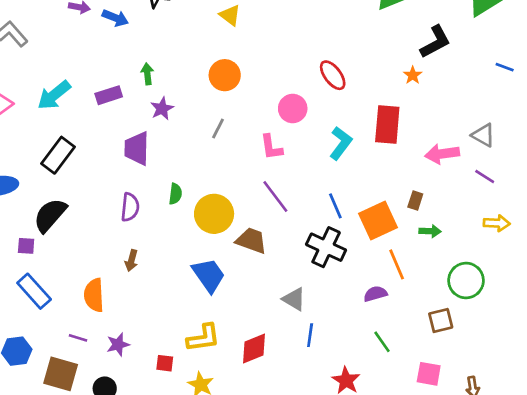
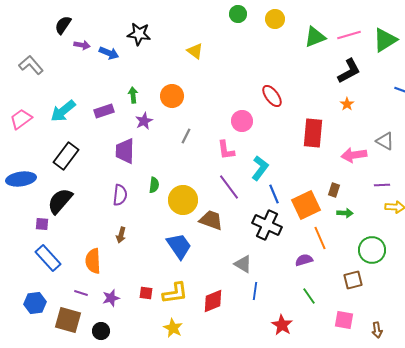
orange circle: (225, 75) -> (172, 96), moved
orange star: (413, 75) -> (347, 104), moved
cyan L-shape: (341, 143) -> (260, 168), moved
purple line: (485, 177) -> (382, 185), moved, turned -35
red square: (165, 363) -> (146, 293), moved

